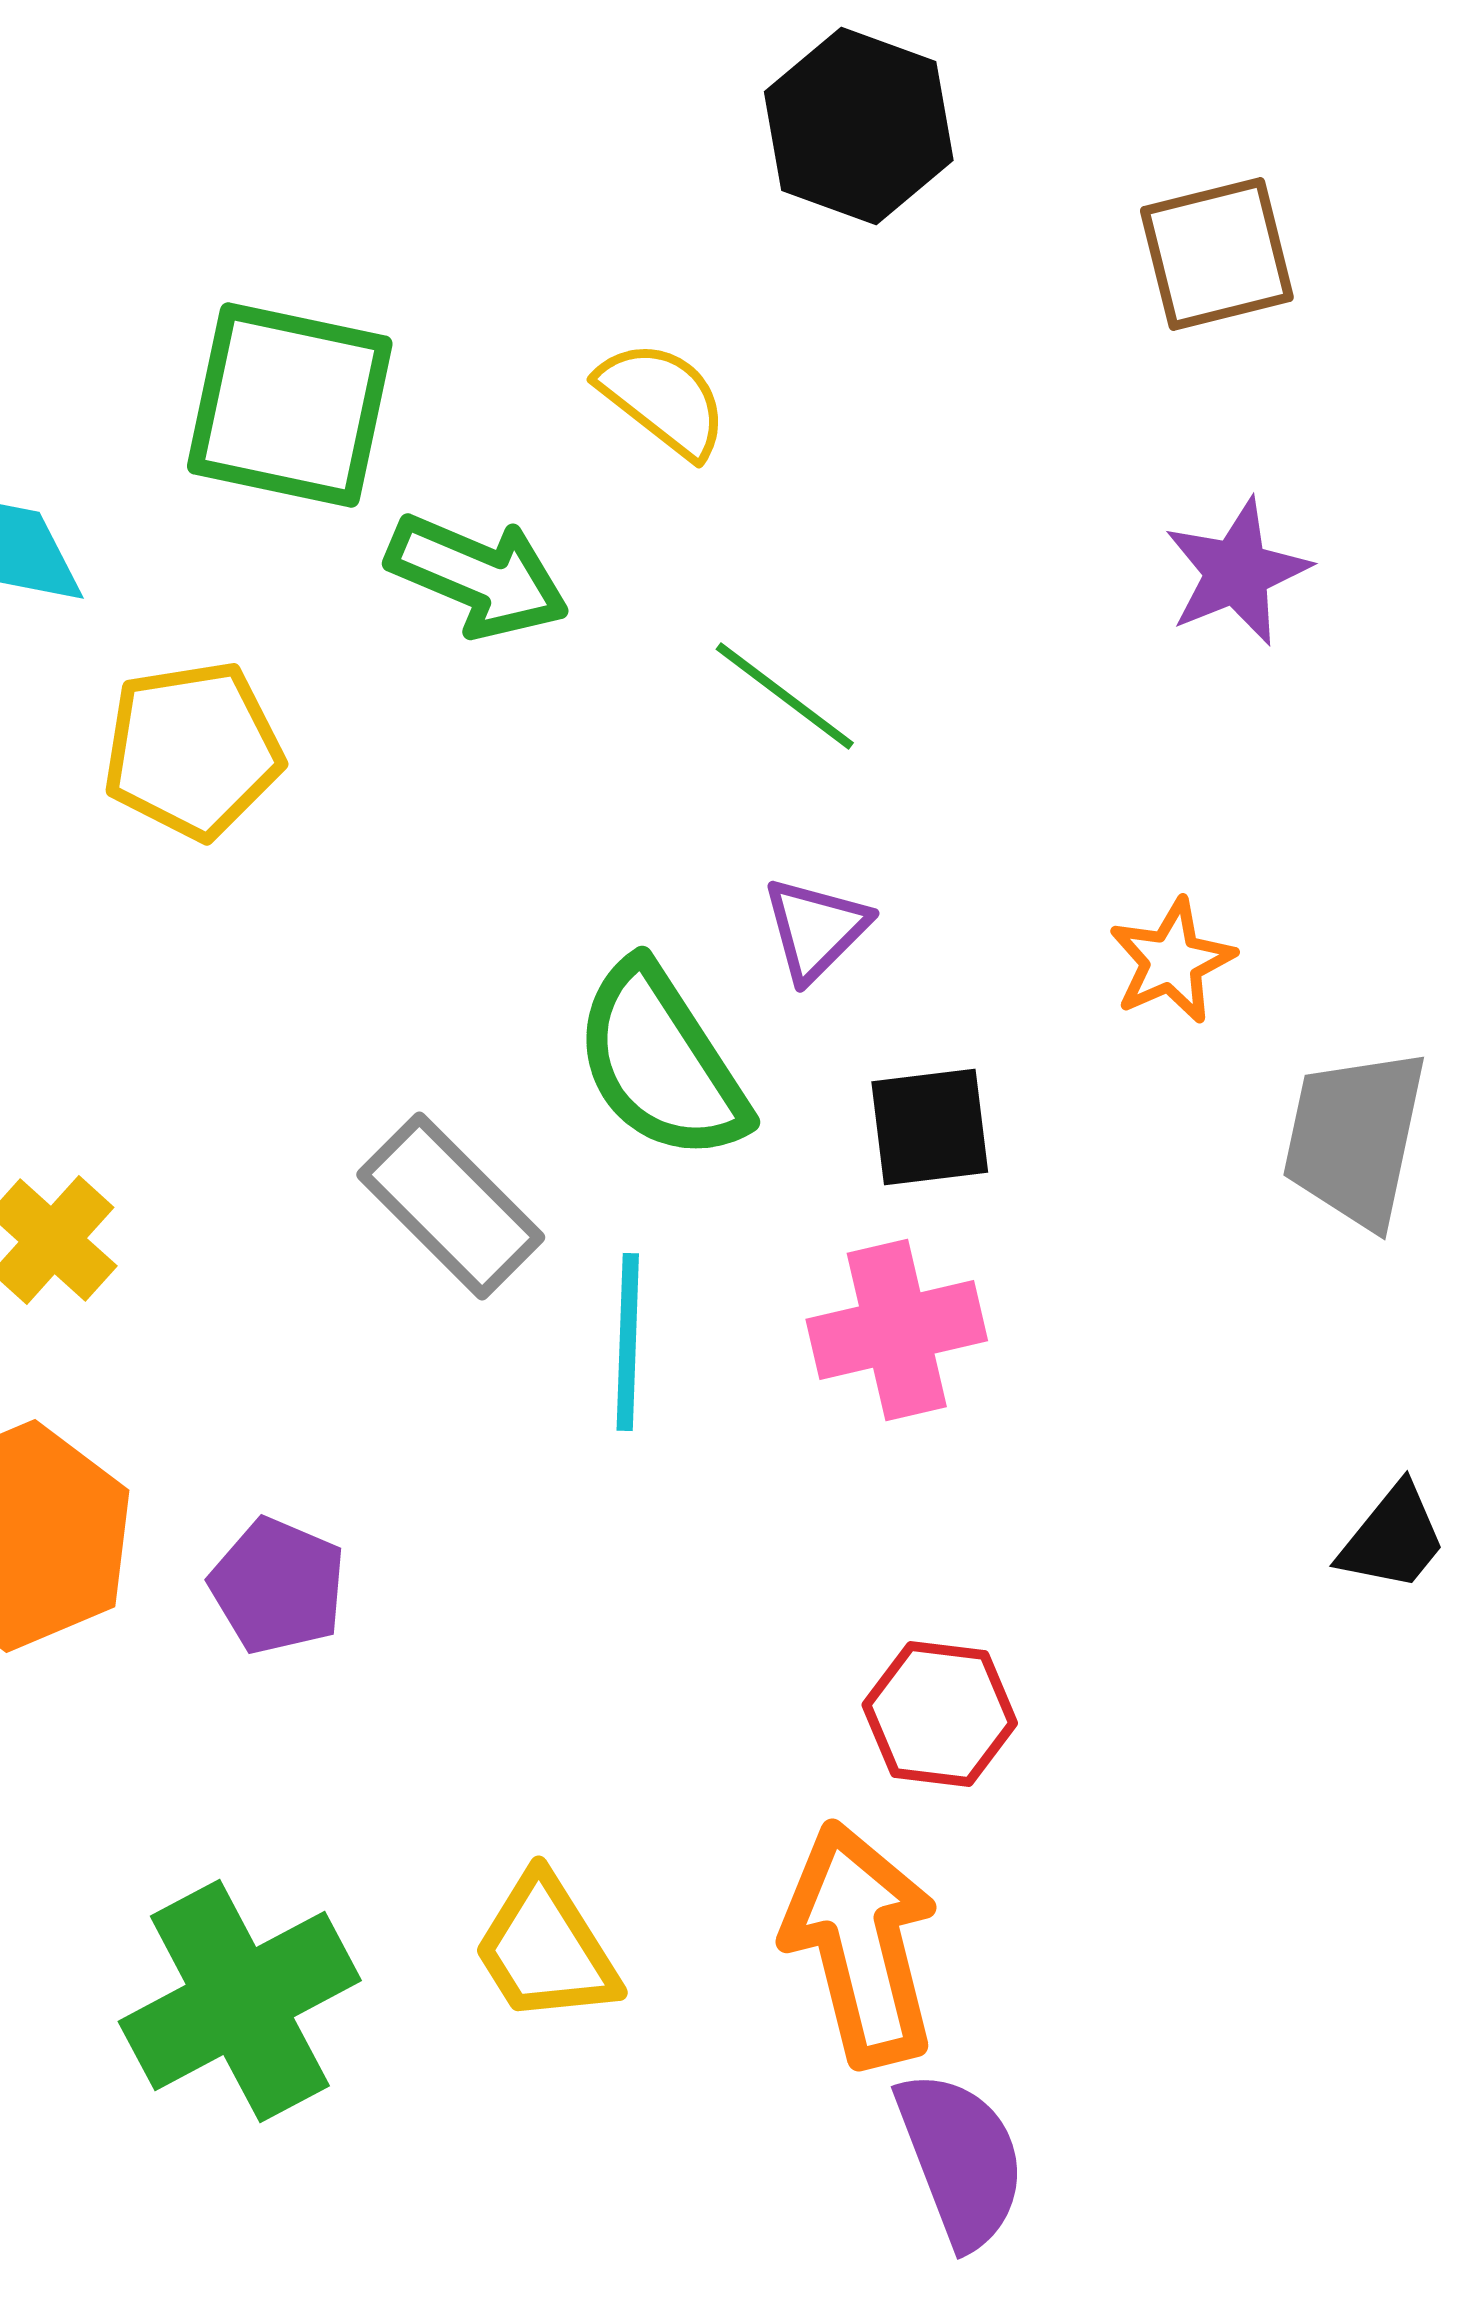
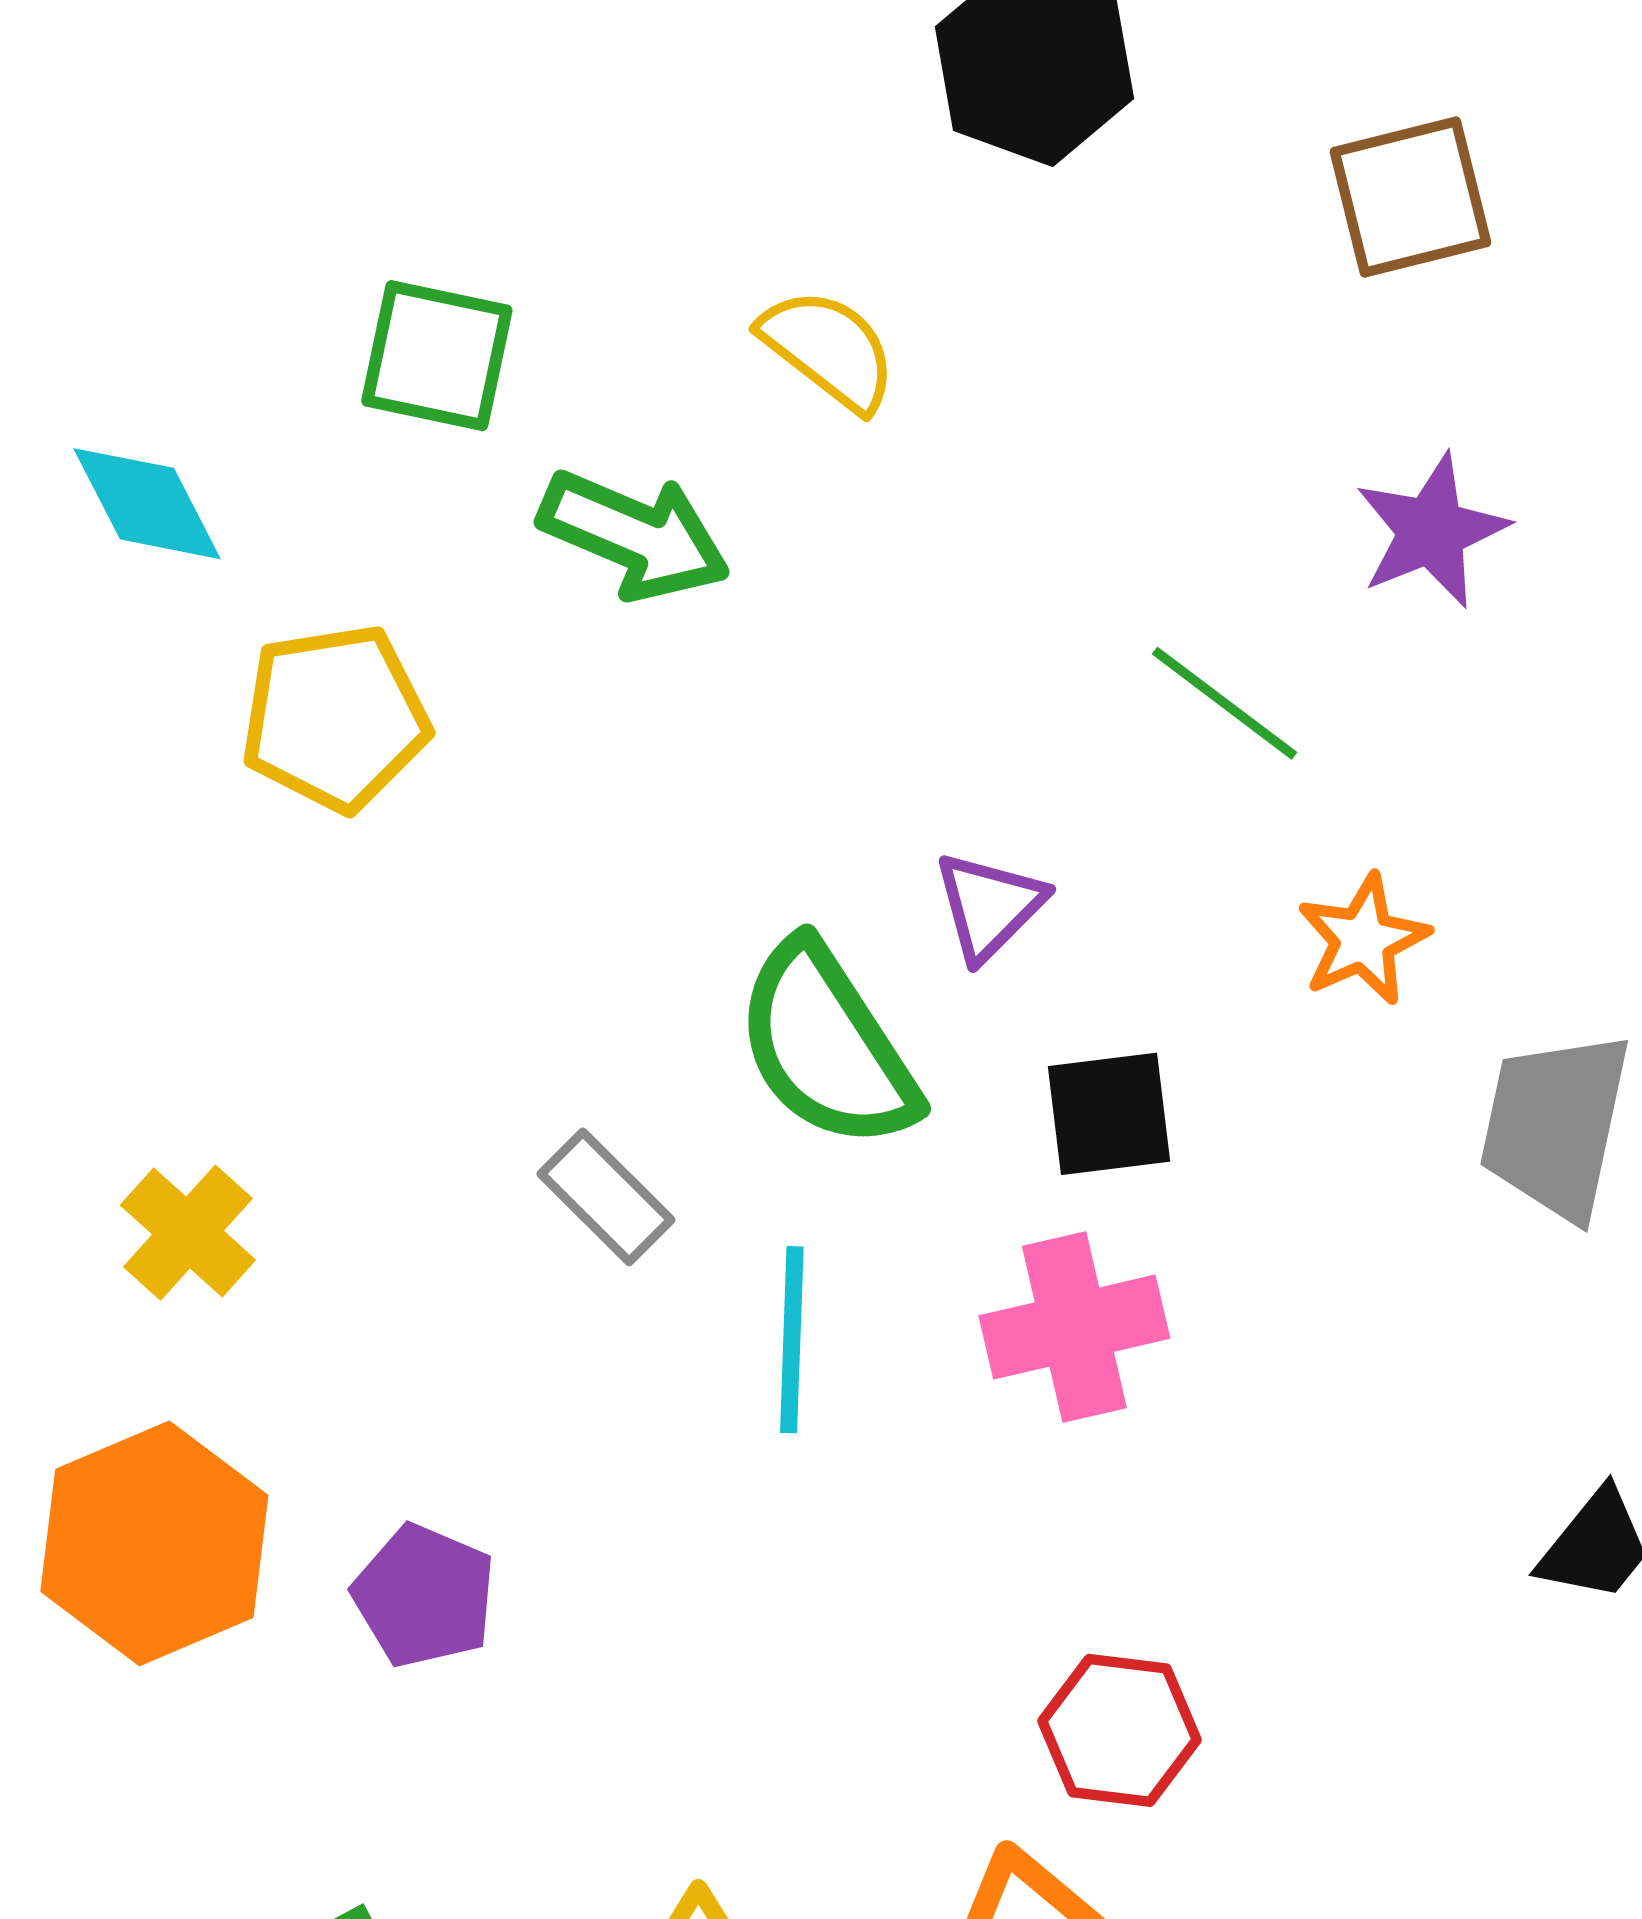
green square: (290, 405) -> (437, 356), size x0.7
green line: (785, 696) -> (1225, 703), moved
gray rectangle: (451, 1206) -> (606, 1197), size x0.7

